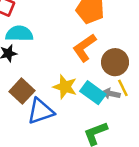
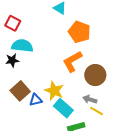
yellow line: (123, 88) -> (97, 111), moved, turned -40
cyan rectangle: (93, 93) -> (63, 108), moved
blue triangle: (41, 111) -> (36, 100), moved, size x0.6

